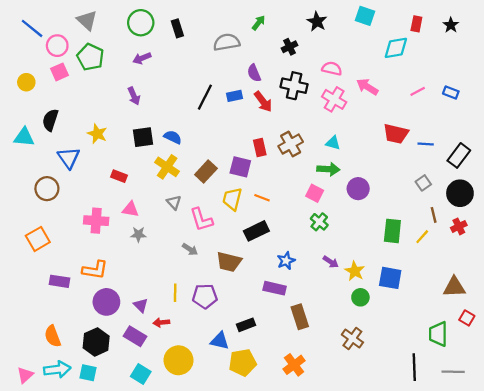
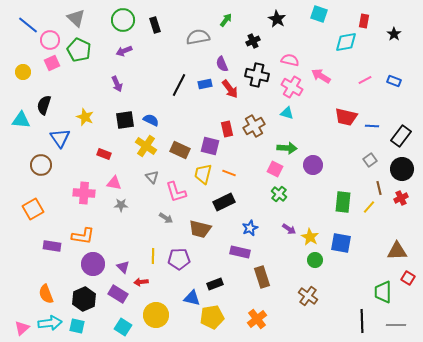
black star: (451, 25) -> (394, 34), moved
cyan triangle: (333, 143) -> (287, 113), moved
brown rectangle: (206, 171) -> (180, 150), turned 72

